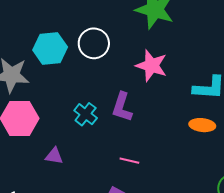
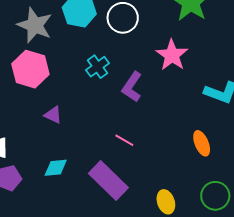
cyan cross: (86, 114) -> (97, 67), moved
orange ellipse: (202, 125) -> (202, 143), moved, turned 45

